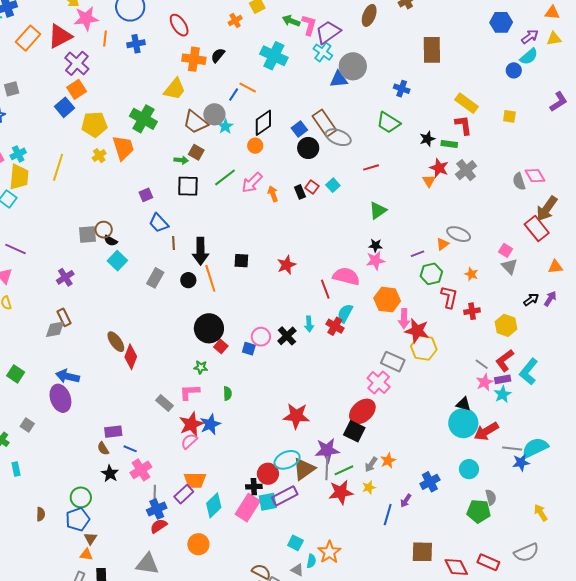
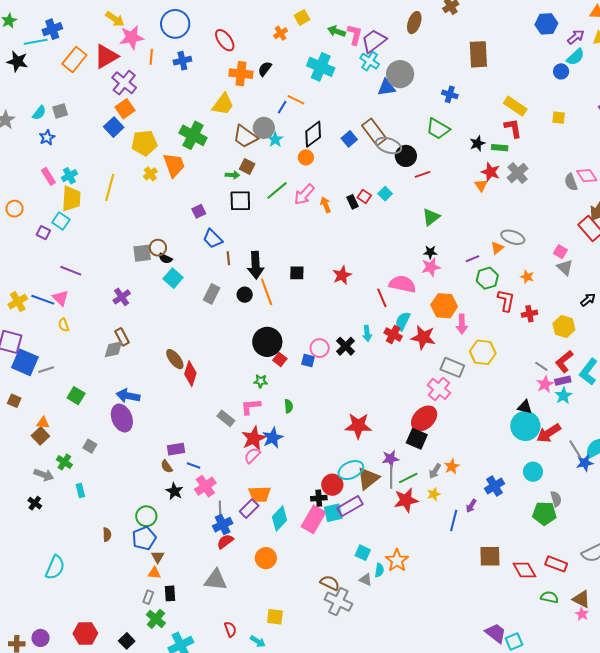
black circle: (308, 148) -> (406, 156), moved
red star: (417, 331) -> (423, 337), moved
gray line: (512, 448) -> (575, 449), turned 54
purple star: (327, 450) -> (390, 459), size x0.7

